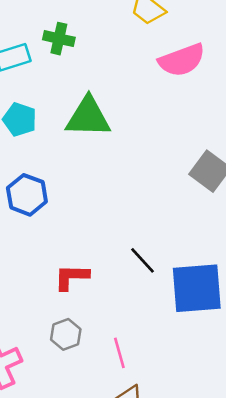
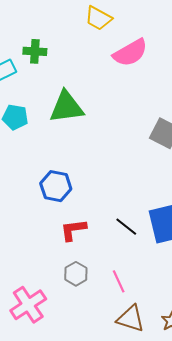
blue hexagon: (27, 195) -> (56, 186), moved
black line: (142, 260) -> (126, 227), moved

